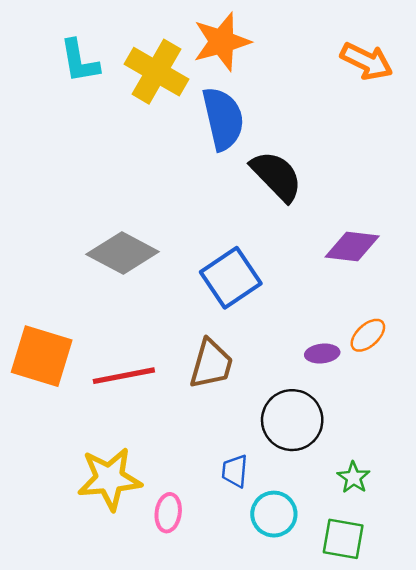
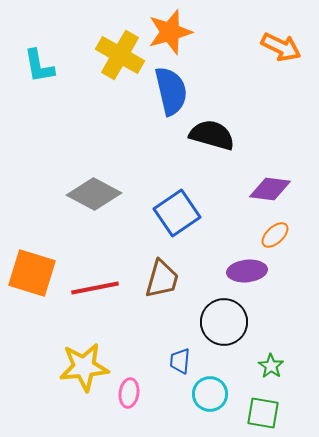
cyan L-shape: (79, 61) -> (39, 66), moved
black semicircle: (277, 176) -> (212, 135), turned -30
orange ellipse: (368, 335) -> (275, 235), moved
purple ellipse: (322, 354) -> (247, 271), size x1.5

